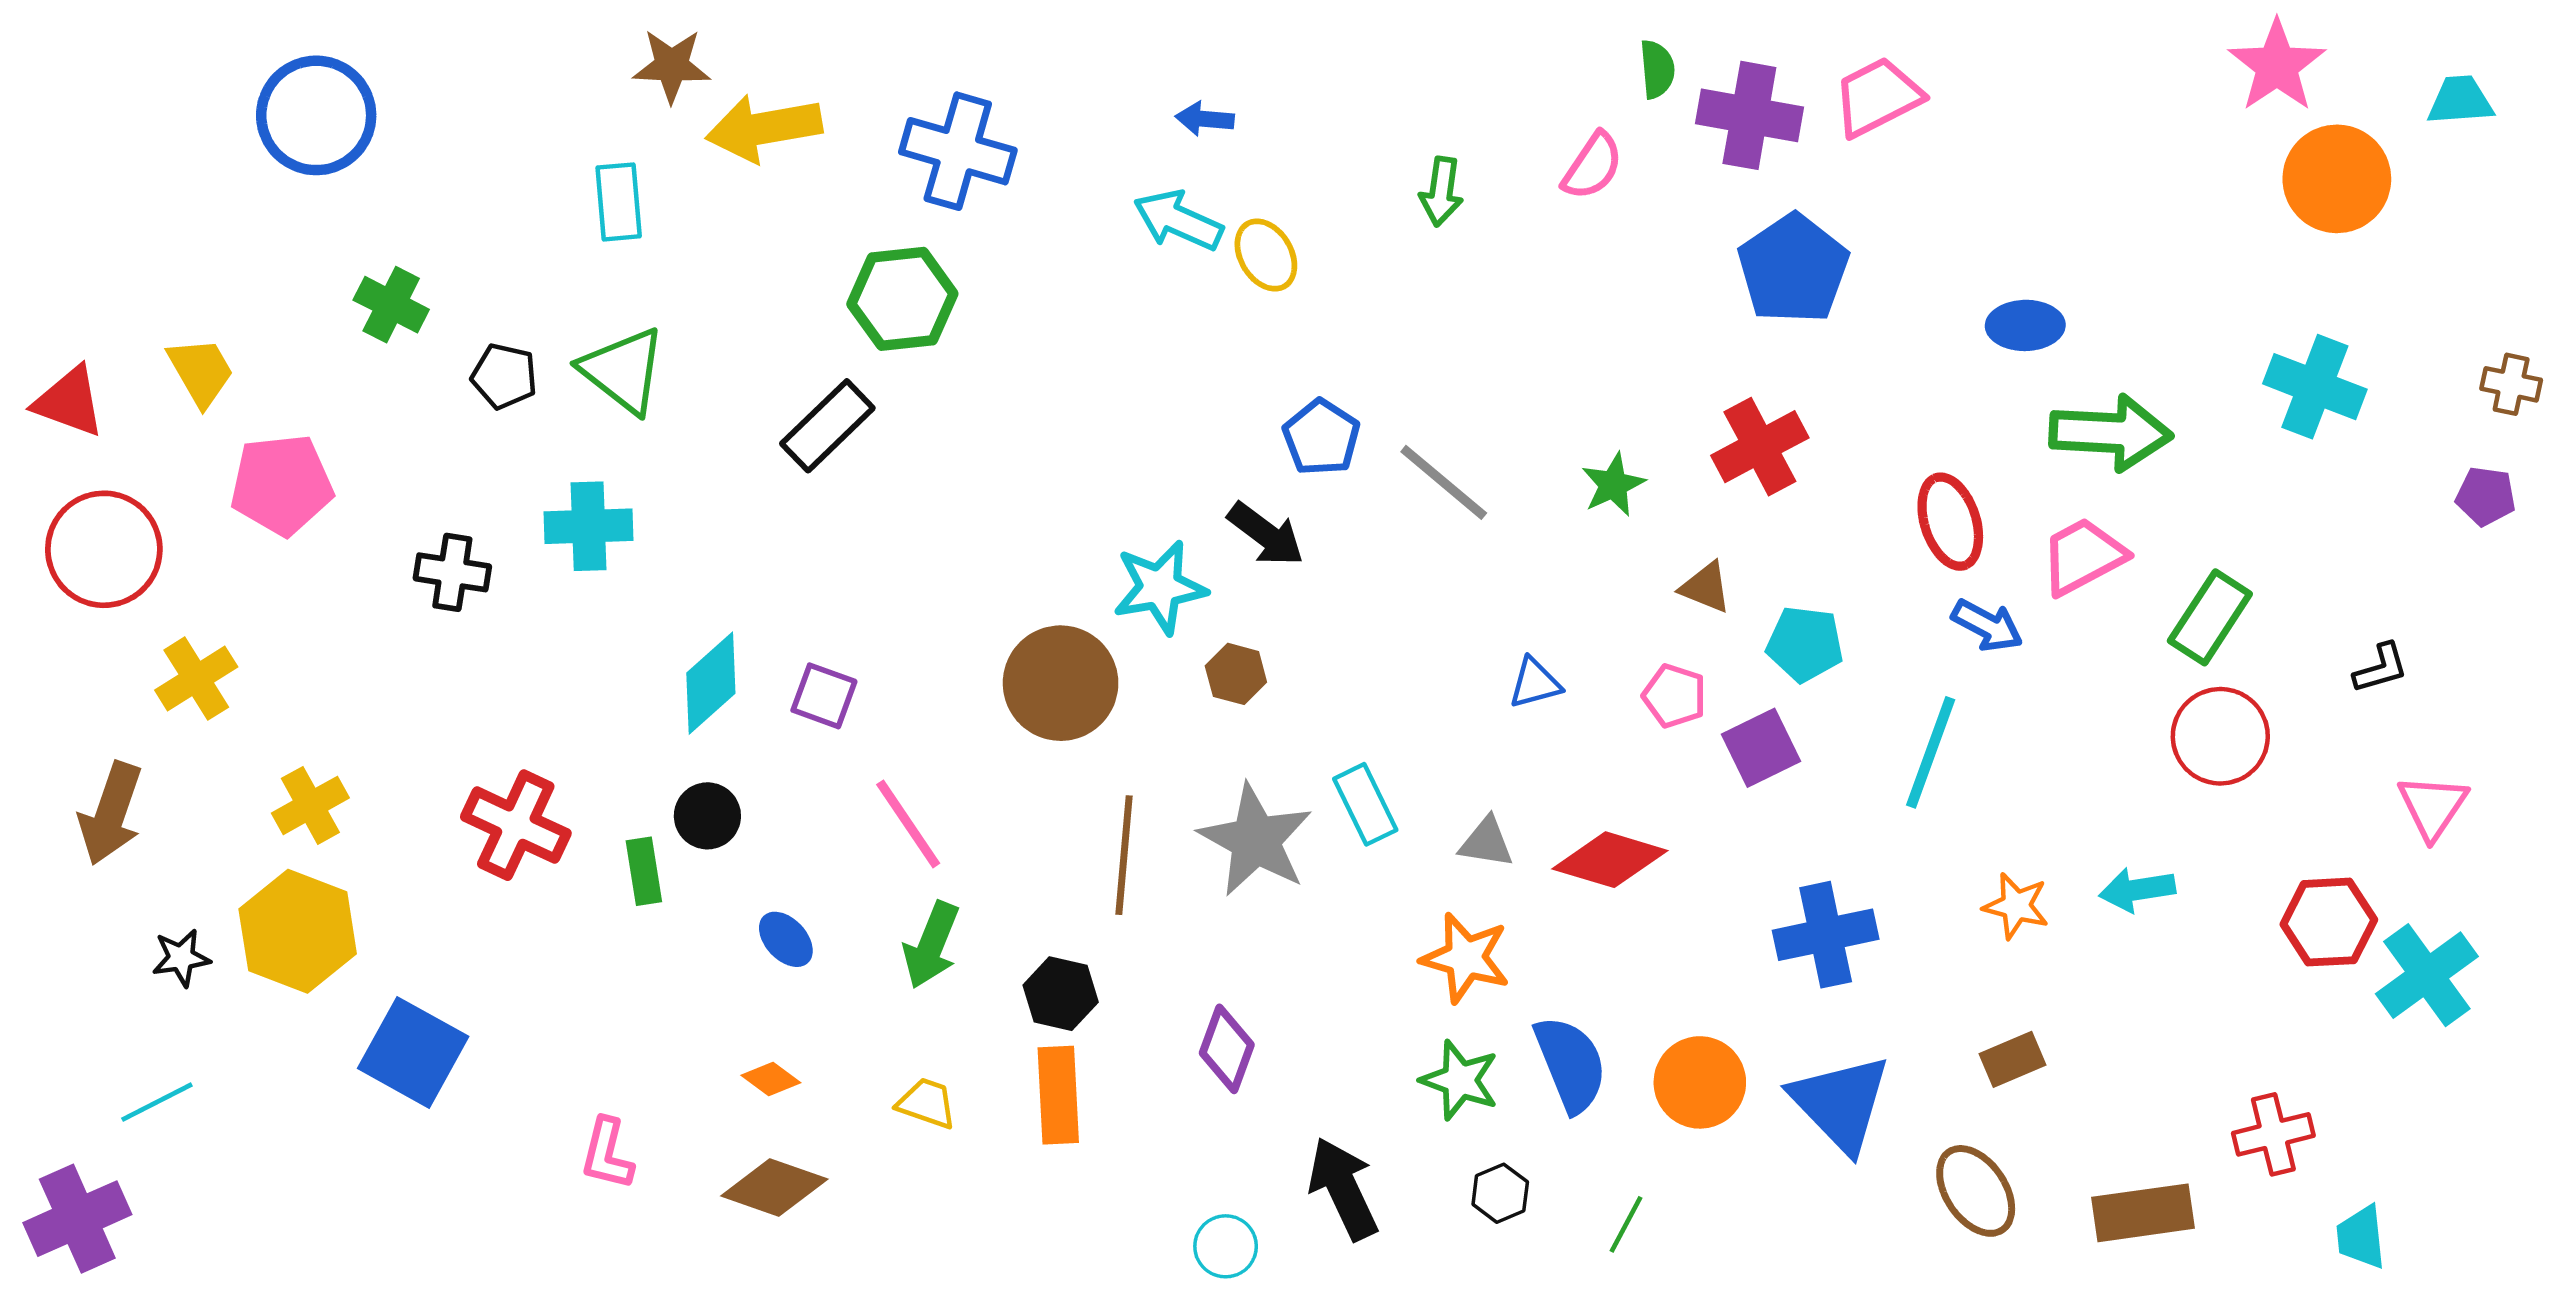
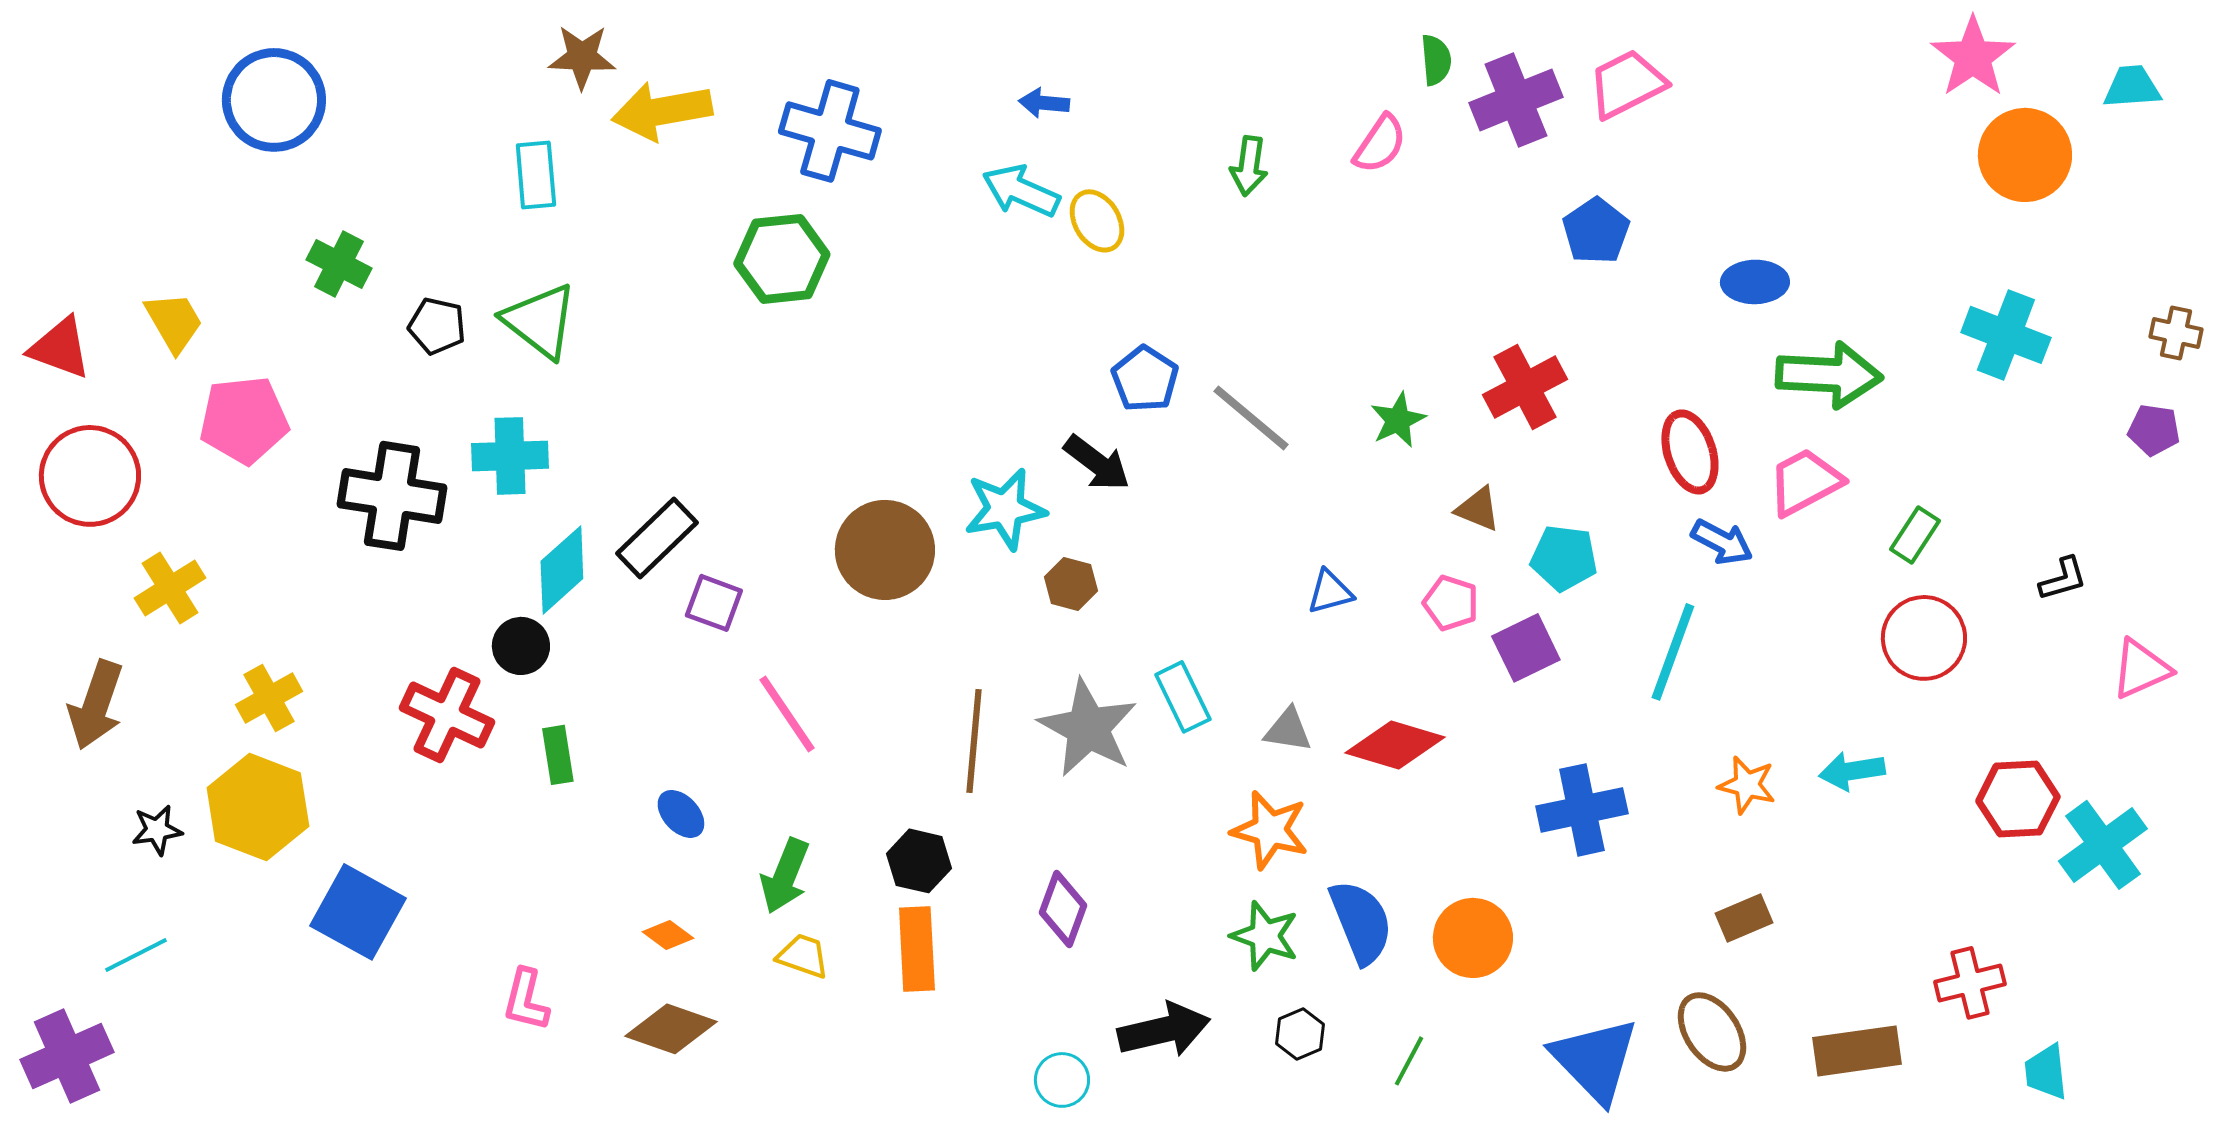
purple cross: (1749, 115) -> (1516, 100), turned -32
blue pentagon: (1793, 269) -> (1596, 231), moved, size x0.7
black rectangle: (827, 426) -> (657, 538), moved
black cross: (452, 572) -> (392, 496), size x1.6
green rectangle: (2210, 617) -> (1915, 535), size x0.7
cyan diamond: (711, 683) -> (562, 570), moved
brown circle: (1061, 683) -> (885, 550), moved
pink triangle: (2433, 807) -> (2141, 669), moved, turned 32
black circle: (707, 816) -> (521, 646), moved
green arrow: (931, 945) -> (785, 876), moved
blue triangle: (1841, 1103) -> (1595, 1060), moved
black arrow: (1343, 1189) -> (1164, 1030), turned 102

